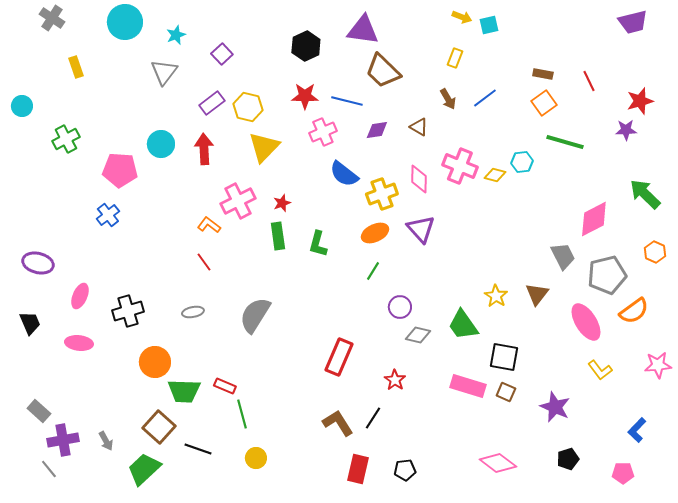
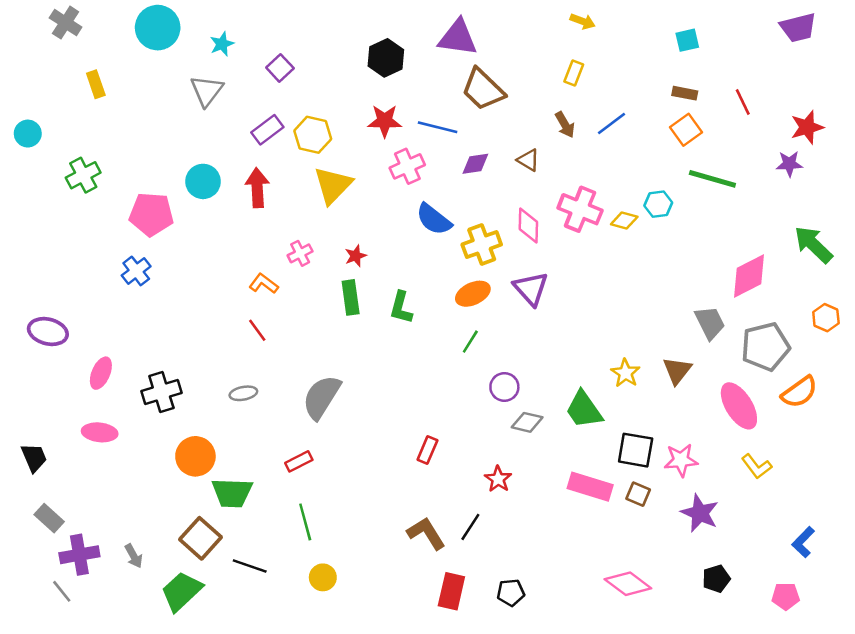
cyan square: (489, 25) -> (687, 40), moved
pink cross: (238, 201) -> (300, 253), size x0.6
black trapezoid: (30, 323) -> (34, 458), moved
red rectangle: (339, 357) -> (427, 450), size x0.6
pink star: (658, 365) -> (681, 460), moved
red rectangle: (225, 386) -> (299, 461), moved, turned -50

